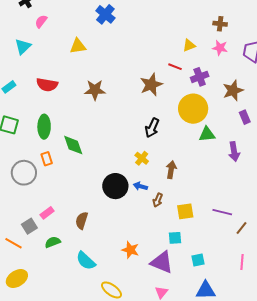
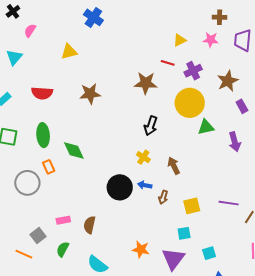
brown cross: (220, 24) -> (220, 17), moved
brown star: (151, 85) -> (146, 83), turned 30
brown arrow: (171, 170) -> (174, 166), turned -30
pink rectangle: (47, 213) -> (63, 220), moved, turned 32
green semicircle: (53, 242) -> (63, 249), turned -35
purple triangle: (162, 262) -> (173, 259), turned 50

